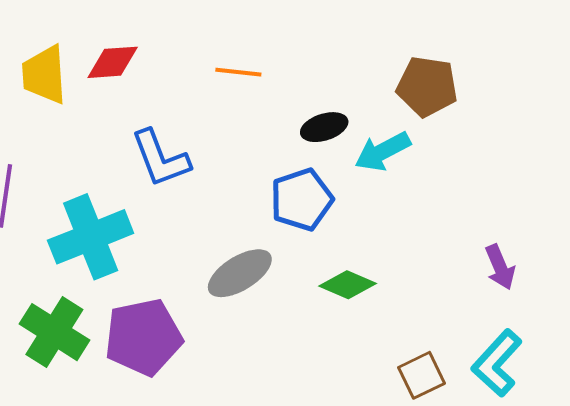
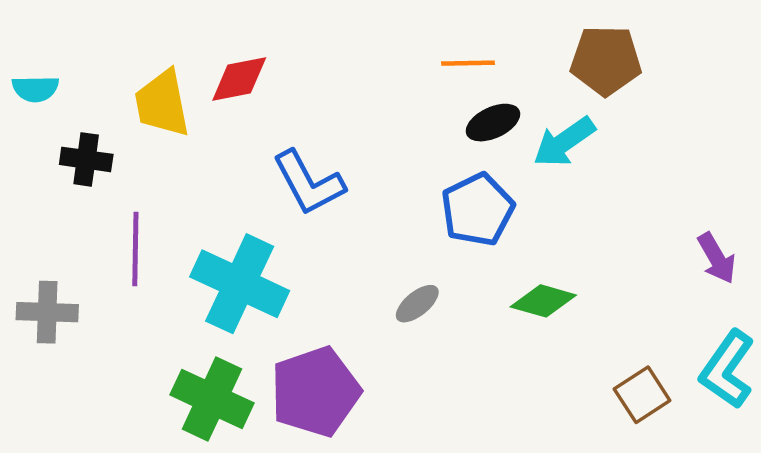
orange line: (238, 72) -> (468, 63), moved
cyan cross: (91, 237) -> (240, 284), turned -36
gray ellipse: (240, 273) -> (417, 304), size x0.6

